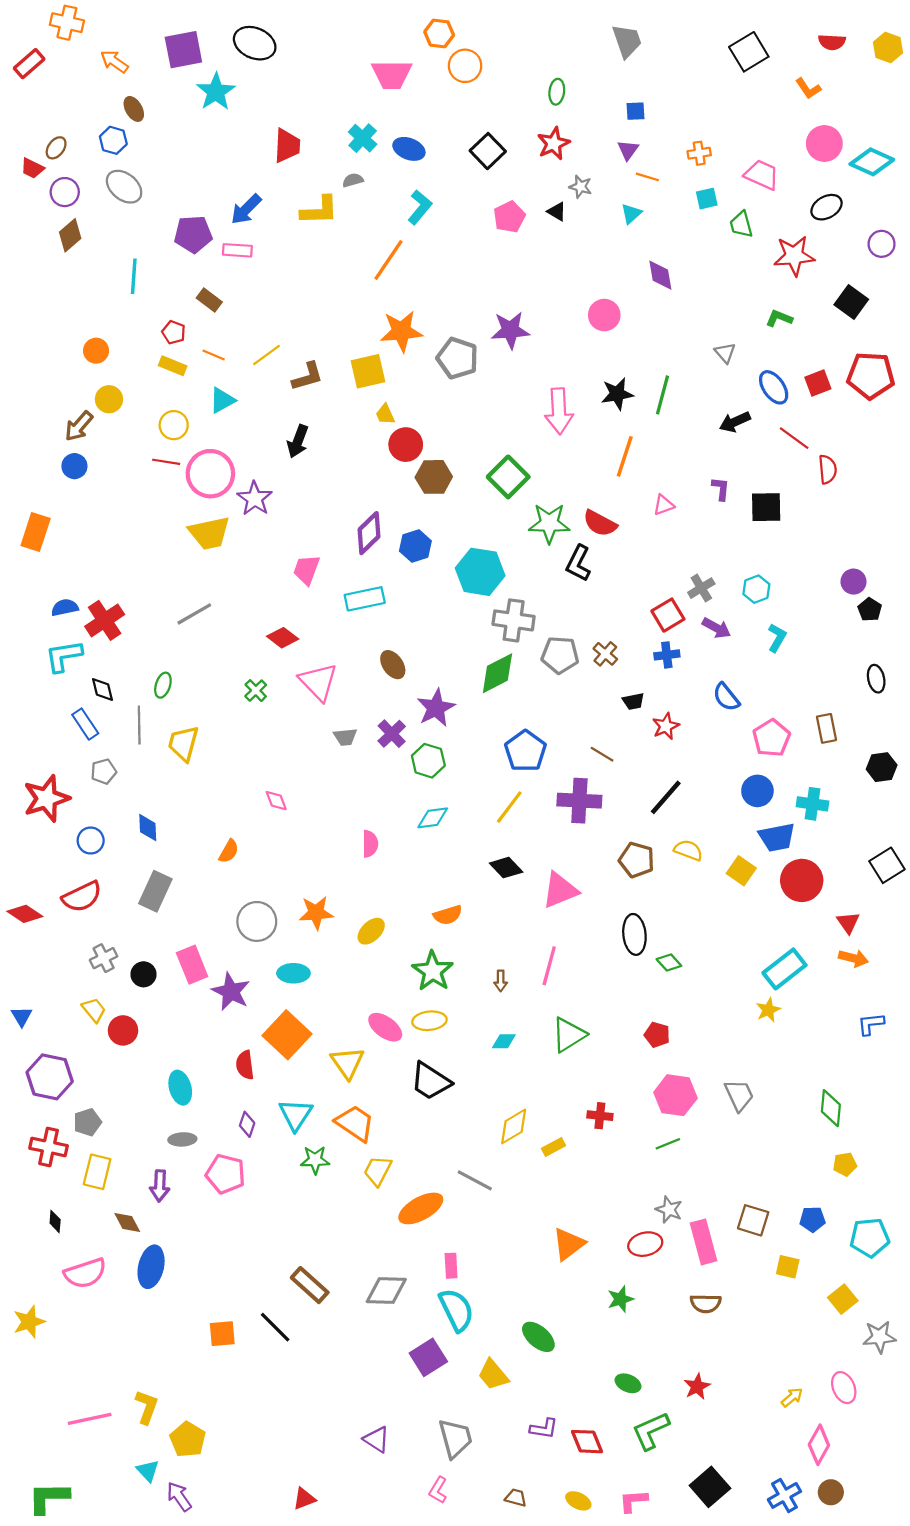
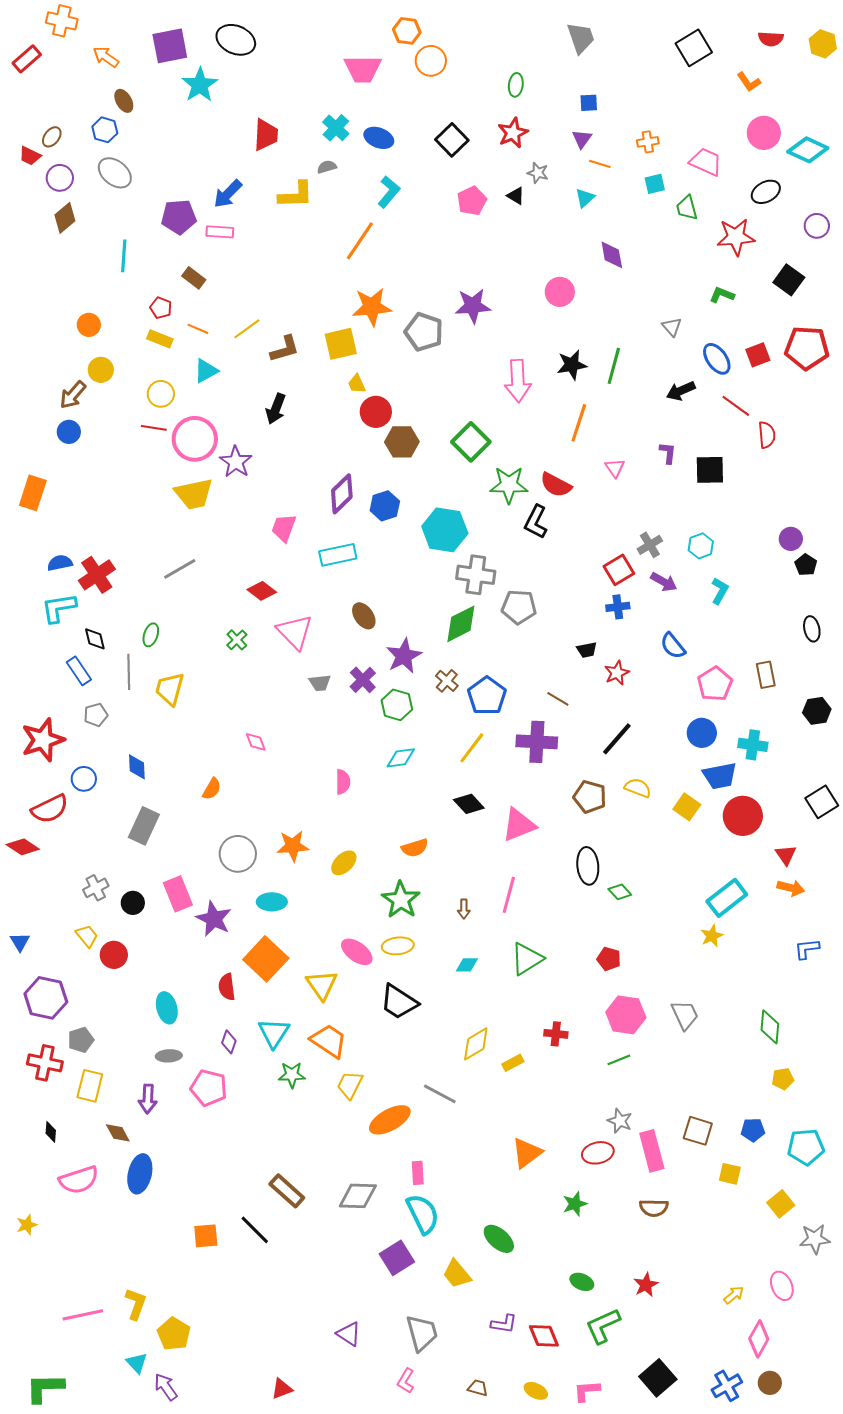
pink triangle: (664, 505) -> (615, 468), turned -45
brown cross: (605, 654) -> (447, 681), moved
red semicircle: (82, 897) -> (50, 809), moved
yellow star: (29, 1322) -> (27, 1225), size x0.7

